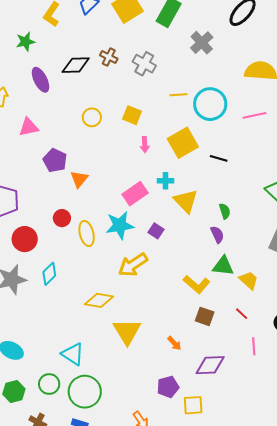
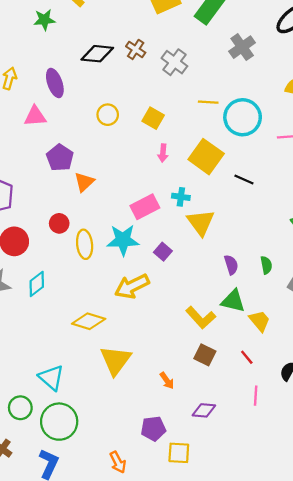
purple ellipse: (41, 80) -> (55, 83), moved
yellow square: (183, 143) -> (206, 157), turned -32
green semicircle: (225, 211) -> (266, 265), moved
purple diamond: (210, 365) -> (204, 410), size x0.7

